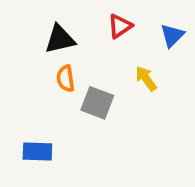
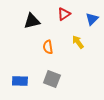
orange semicircle: (66, 79) -> (48, 47), moved
gray square: (97, 103) -> (52, 79), moved

